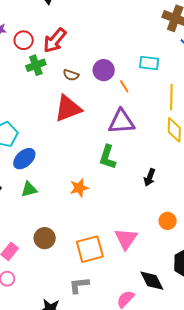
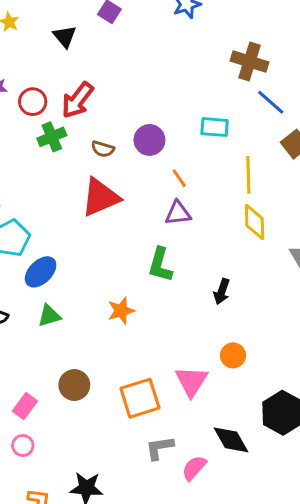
orange line: (124, 86) -> (179, 178), moved
purple triangle: (121, 122) -> (178, 213), size x0.7
orange circle: (168, 221) -> (233, 355), moved
gray L-shape: (79, 285) -> (160, 448), moved

